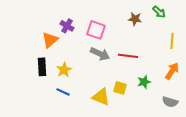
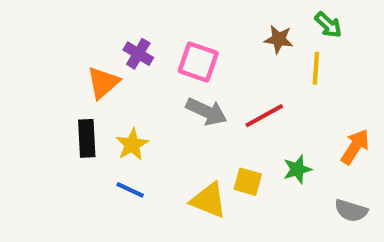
yellow line: (172, 41) -> (316, 68), moved
red line: (128, 56) -> (264, 116), turned -36

